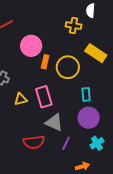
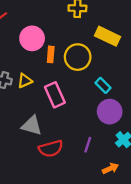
cyan rectangle: (86, 94) -> (103, 85), turned -32
yellow triangle: (21, 99) -> (25, 81), moved
gray triangle: (54, 122) -> (32, 126), moved

